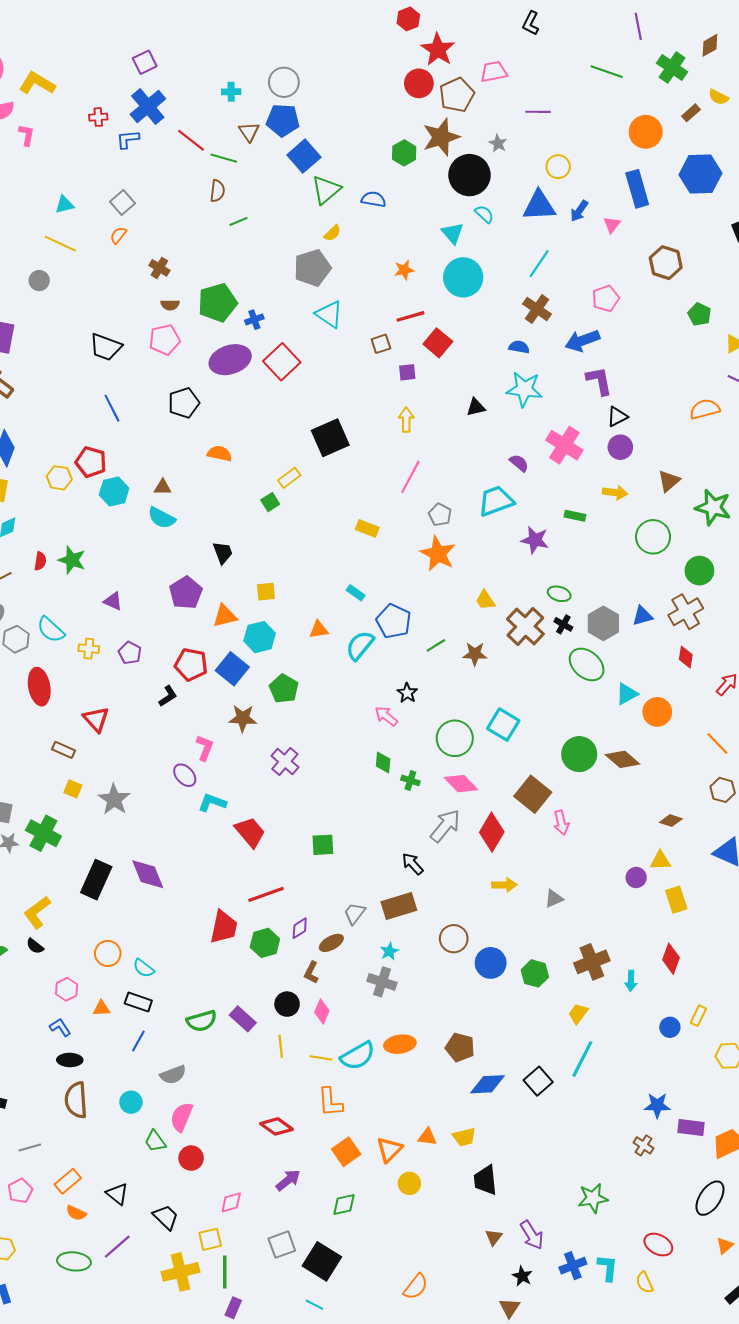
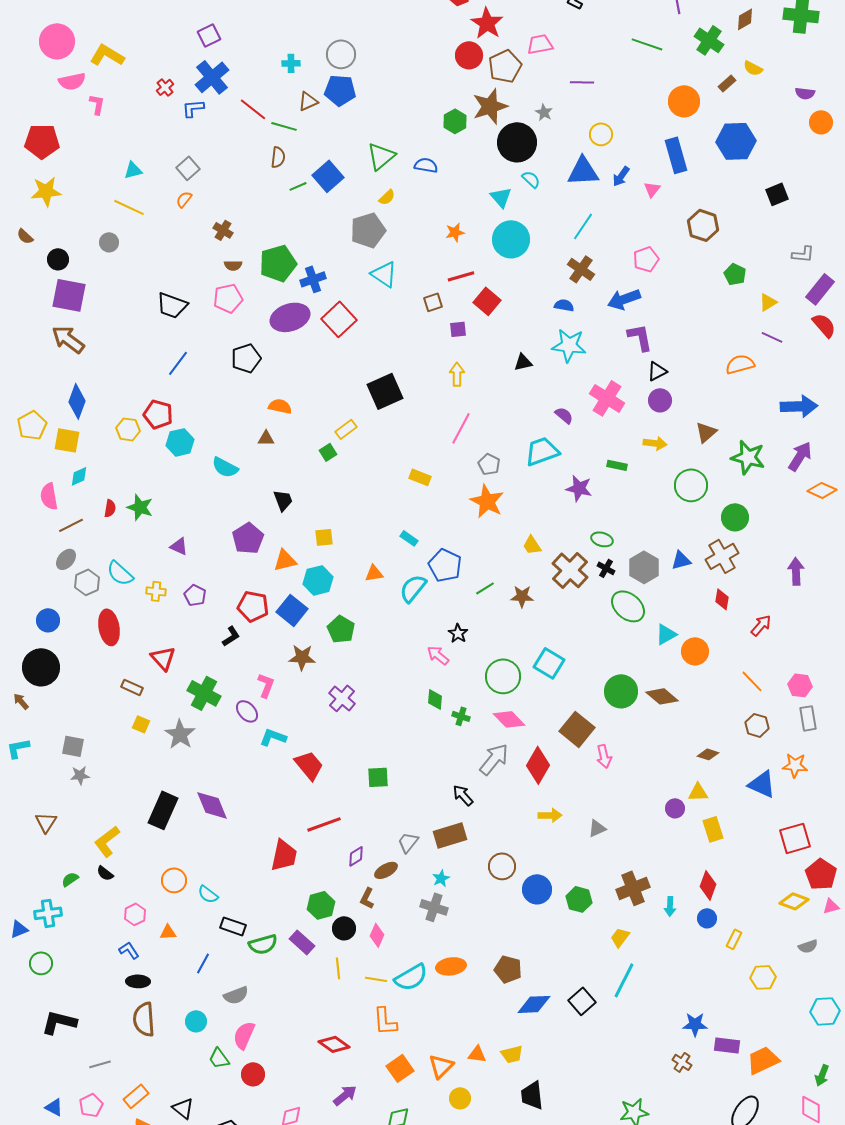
red cross: (98, 117) -> (165, 87), turned -36
brown triangle: (249, 132) -> (308, 101), turned 40
blue square: (304, 156) -> (328, 176), moved
blue cross: (254, 320) -> (313, 279), size x1.4
blue line: (112, 408) -> (178, 363), turned 64
brown triangle: (163, 487) -> (266, 438), moved
green cross: (43, 833) -> (204, 693), moved
green hexagon: (265, 943) -> (321, 905), moved
black rectangle: (138, 1002) -> (233, 926), moved
blue circle: (670, 1027) -> (707, 918), moved

